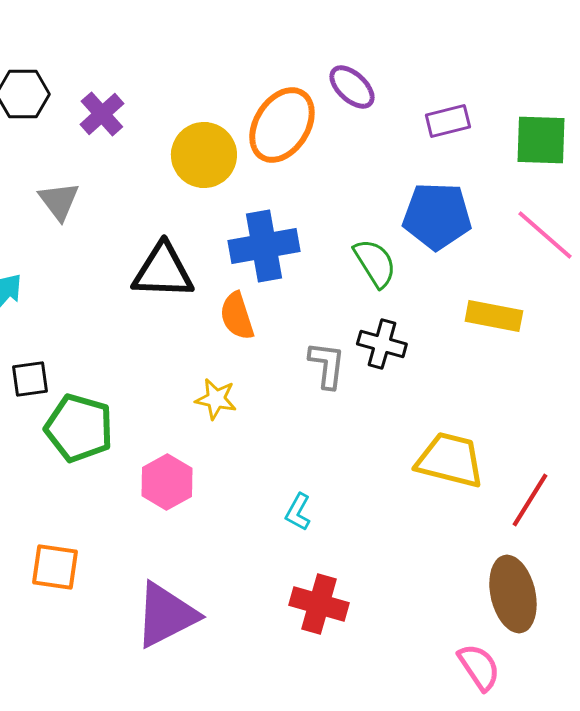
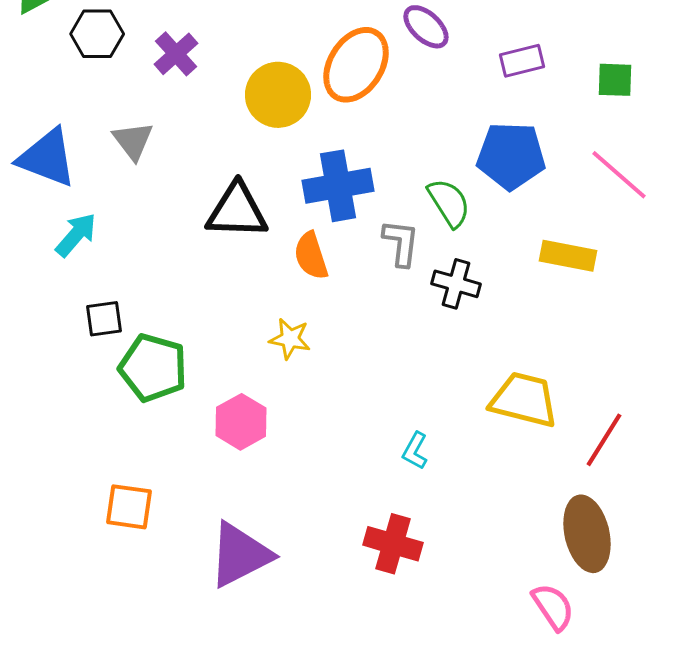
green square: (541, 140) -> (615, 80), size x0.7
gray L-shape: (327, 365) -> (401, 243), moved
cyan L-shape: (298, 512) -> (415, 451), moved

